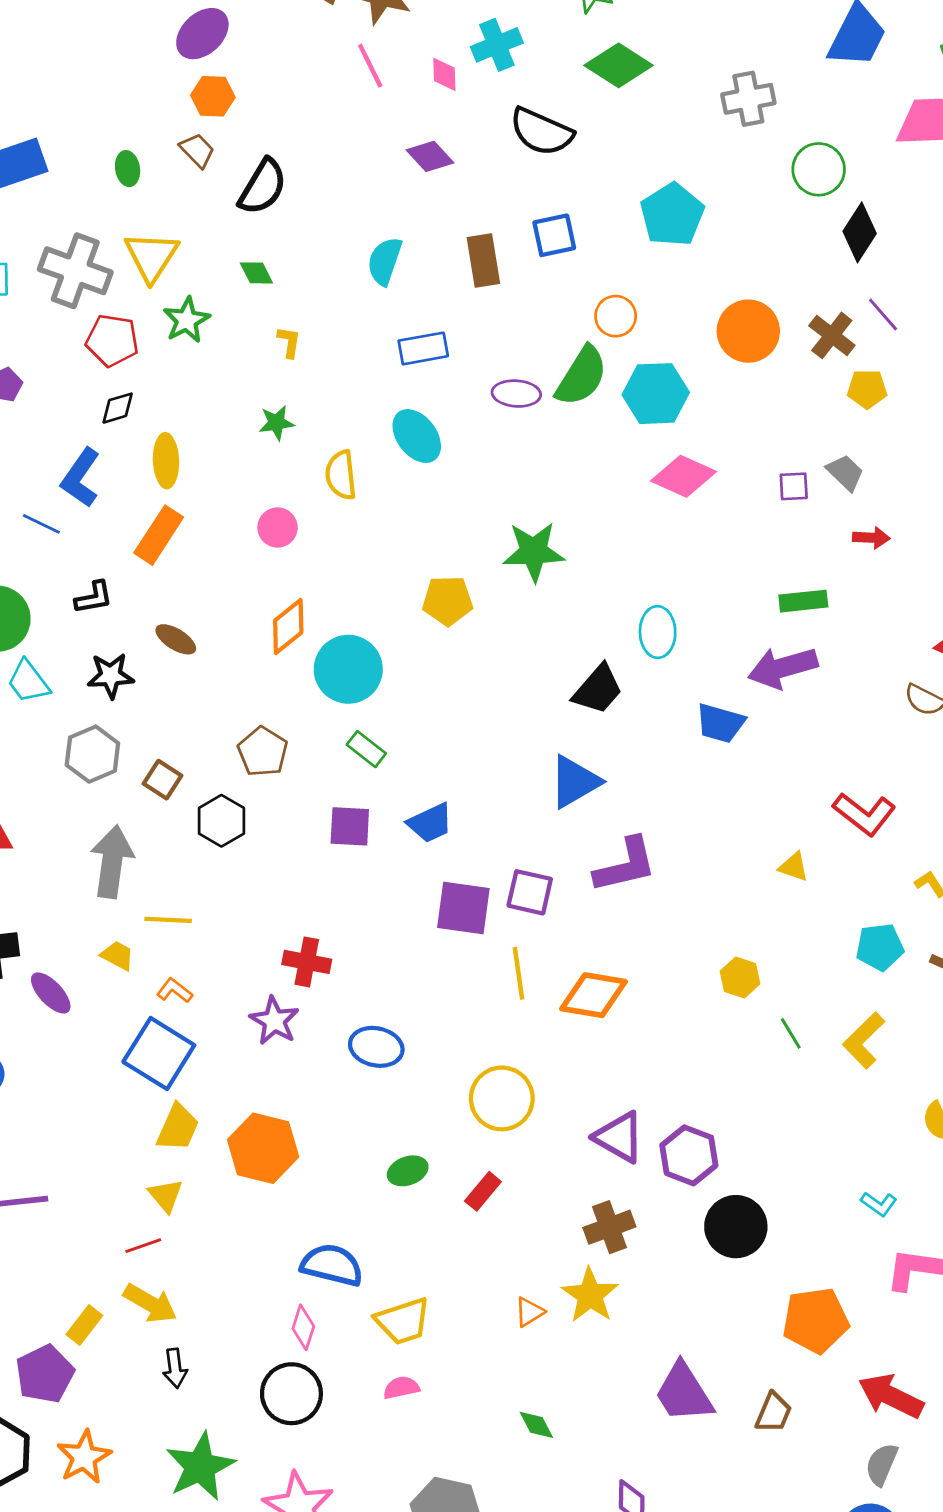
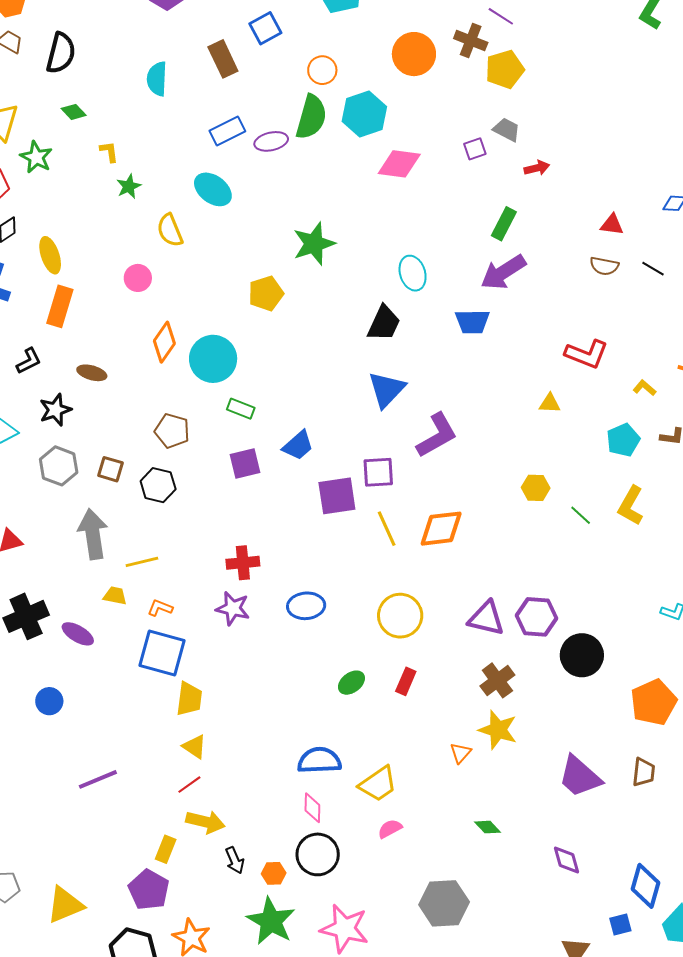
blue rectangle: (423, 348) -> (227, 131), moved
yellow pentagon: (867, 389) -> (505, 69), size x1.4
green star: (277, 423) -> (129, 186), moved
green rectangle: (803, 601) -> (504, 224), turned -40
orange hexagon: (263, 1148) -> (274, 873), moved, size x0.5

